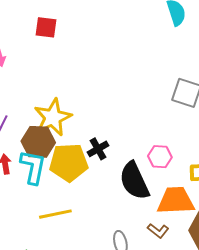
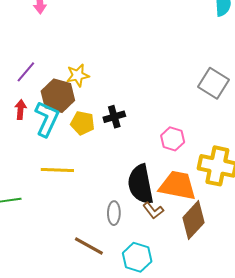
yellow star: (53, 117) -> (78, 75), size x0.6
yellow pentagon: (69, 162) -> (83, 123), size x0.6
black semicircle: (134, 181) -> (140, 184), moved

